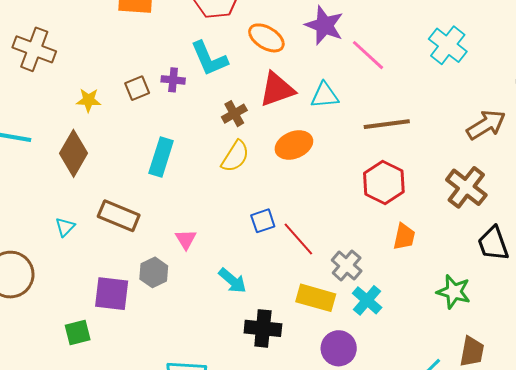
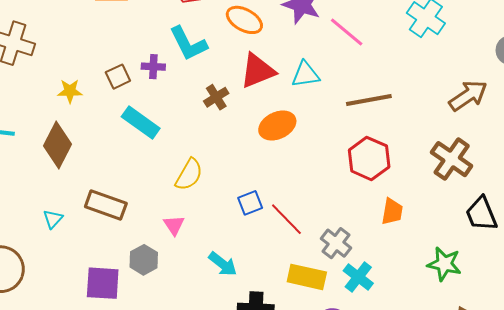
yellow semicircle: (235, 156) -> (189, 175), moved
cyan rectangle: (161, 157) -> (141, 123), moved, turned -69

